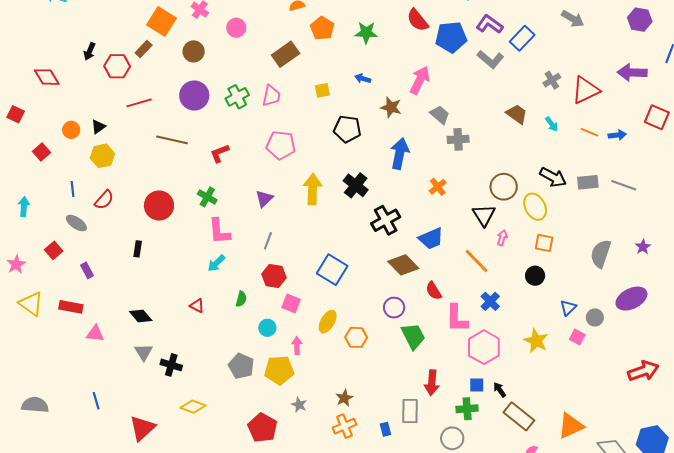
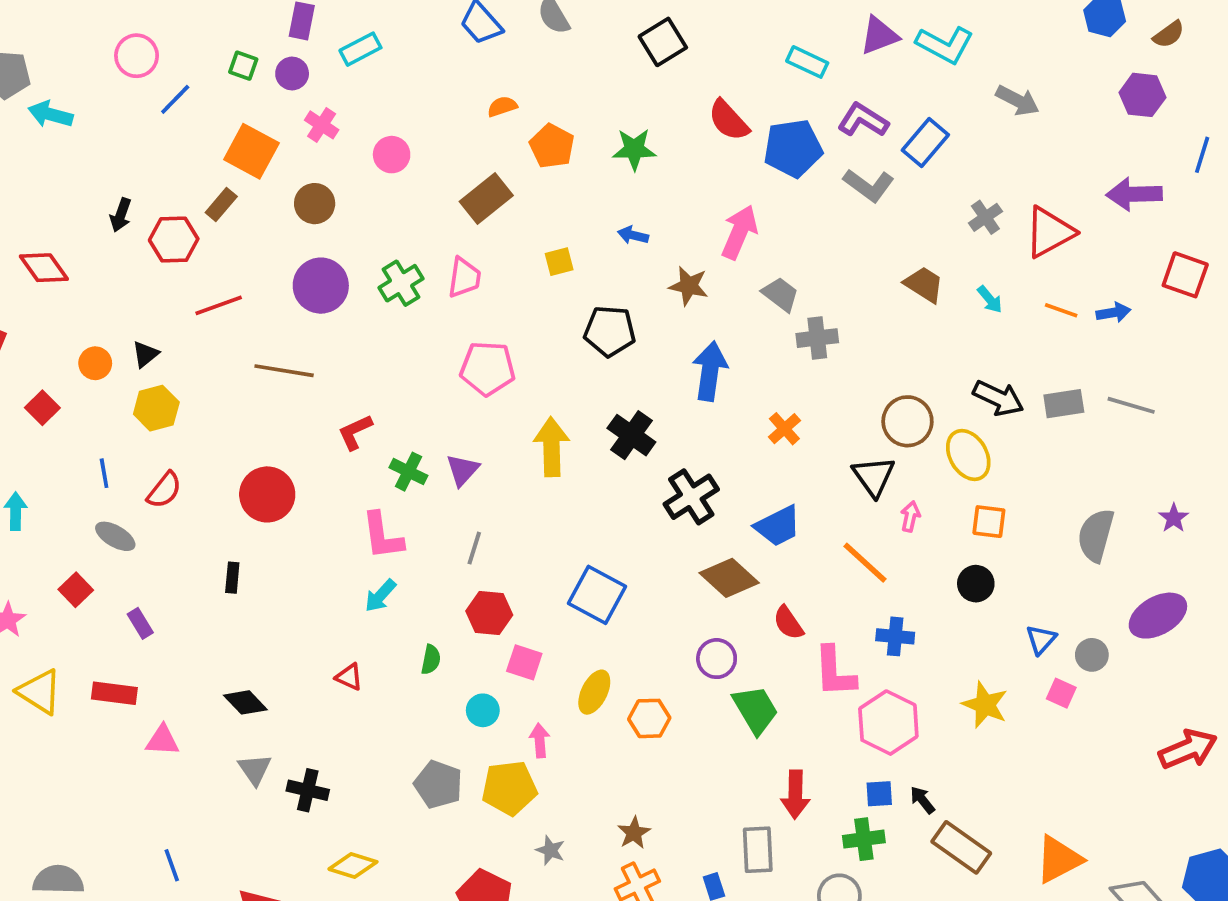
red L-shape: (220, 153) -> (355, 432), moved
green cross: (207, 197) -> (408, 472), moved
blue cross: (490, 301) -> (895, 636), turned -36

